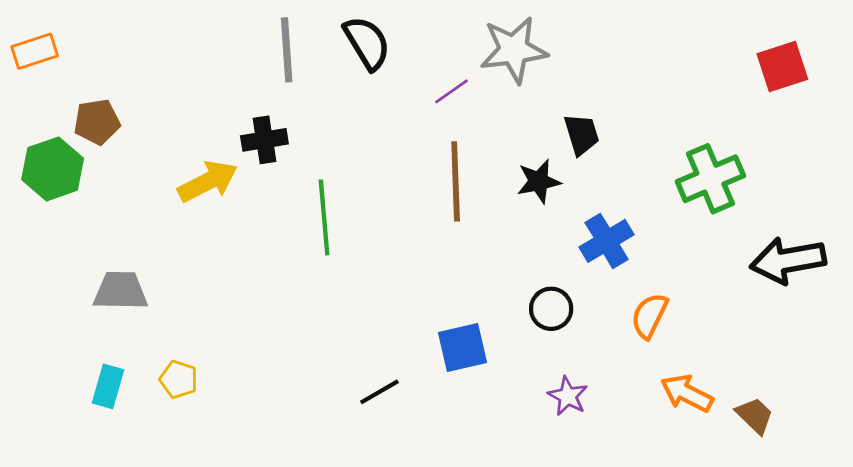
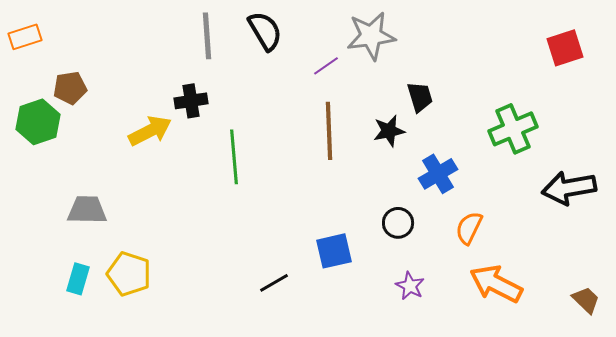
yellow pentagon: (179, 379) -> (129, 274), size x1.6
orange arrow: (687, 393) -> (496, 284), size x1.4
brown trapezoid: (755, 415) -> (586, 300), moved

